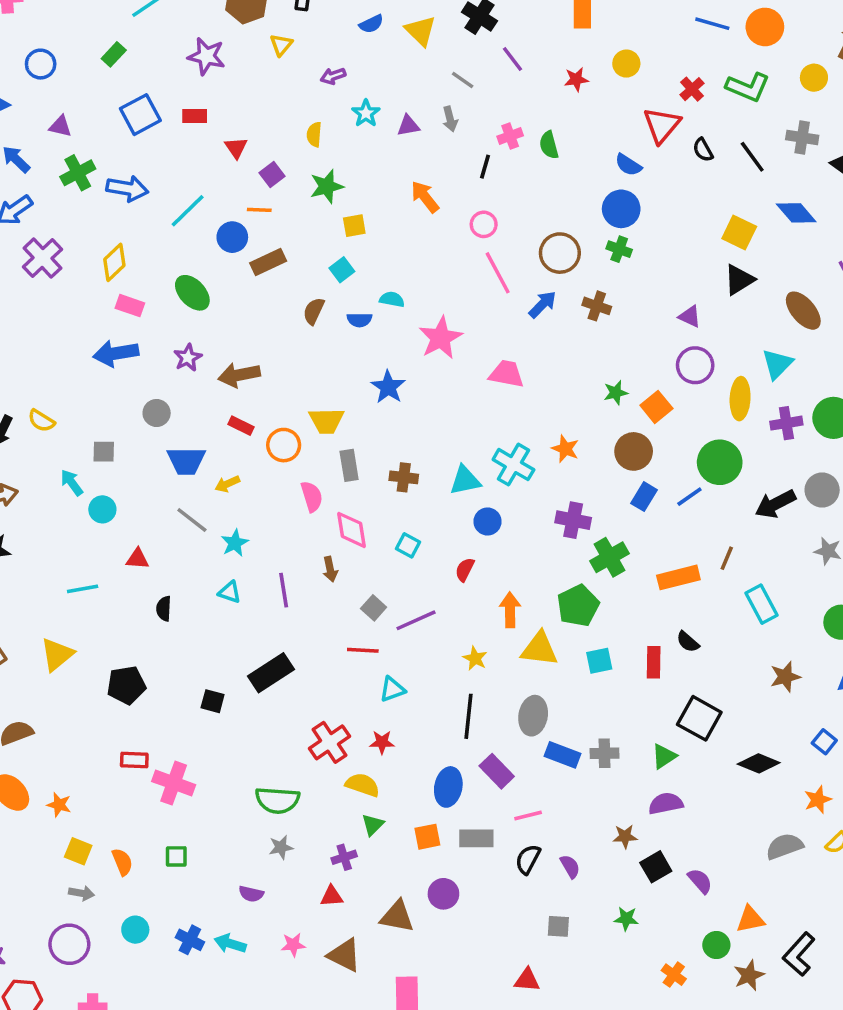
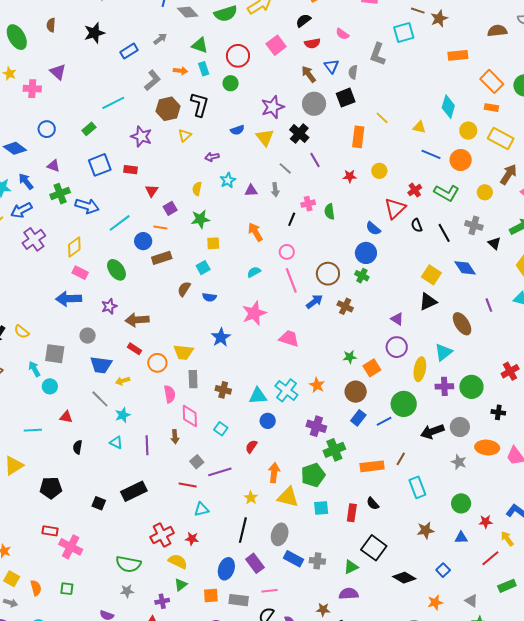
cyan semicircle: (392, 299) -> (254, 272), moved, turned -48
gray square: (104, 452) -> (55, 354), size x1.5

